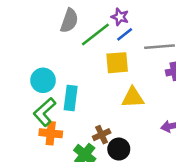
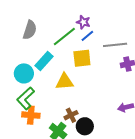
gray semicircle: (69, 21) -> (30, 30), moved
cyan rectangle: (71, 98) -> (44, 61), moved, turned 36
yellow triangle: (133, 98) -> (65, 82), moved

